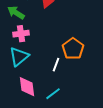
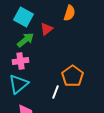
green arrow: (16, 13) -> (26, 40), moved, turned 108

